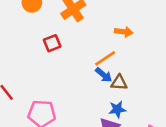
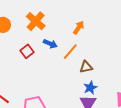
orange arrow: (124, 32) -> (79, 28), turned -48
blue arrow: (104, 75) -> (50, 44), moved

